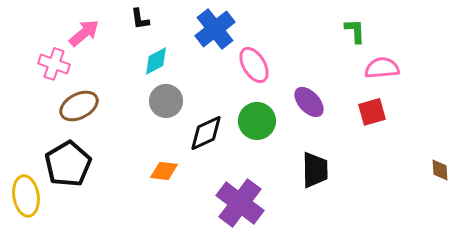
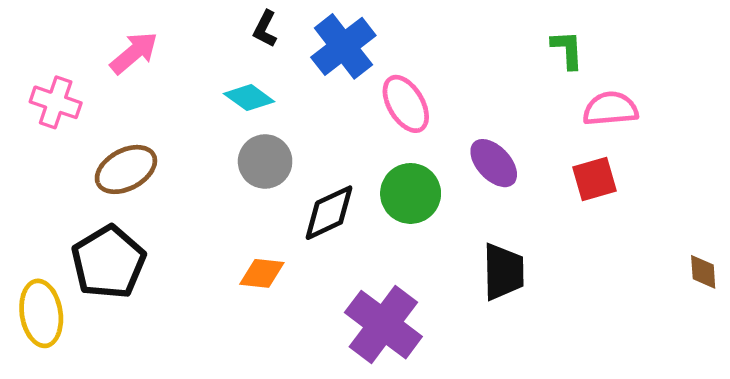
black L-shape: (140, 19) -> (265, 29), moved, turned 35
cyan diamond: (156, 61) -> (249, 98), turned 64
pink cross: (54, 64) -> (56, 102), moved

